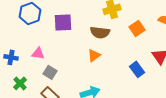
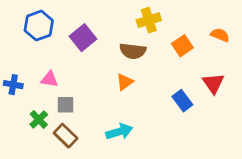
purple square: (63, 22) -> (83, 38), turned -36
gray square: (50, 72) -> (66, 105), turned -32
green cross: (20, 83) -> (39, 119), moved

